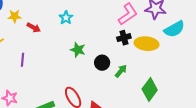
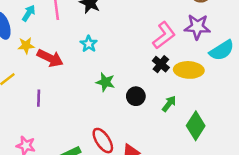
red arrow: (34, 28) -> (50, 58), size x1.5
black cross: (124, 38) -> (161, 64), turned -32
green arrow: (121, 71) -> (169, 104), moved

